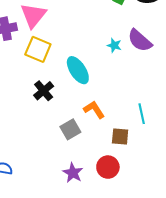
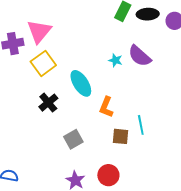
yellow square: (38, 49) -> (43, 63), turned 30
orange L-shape: (94, 110) -> (106, 107), moved, turned -125
brown square: (120, 137) -> (120, 136), moved

